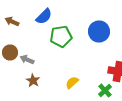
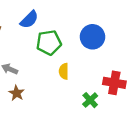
yellow semicircle: (72, 82) -> (64, 71), moved, turned -48
green cross: (105, 90) -> (90, 100), moved

